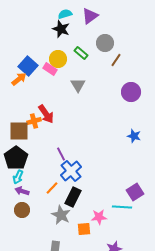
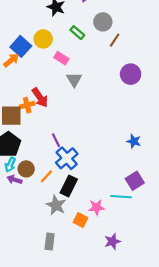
yellow circle: (58, 59) -> (43, 39), moved
pink rectangle: (50, 69) -> (61, 58), moved
gray triangle: (78, 85) -> (74, 79), moved
blue star: (134, 136) -> (134, 141), moved
brown circle: (22, 210) -> (26, 169), moved
orange square: (84, 229) -> (80, 220), turned 32

